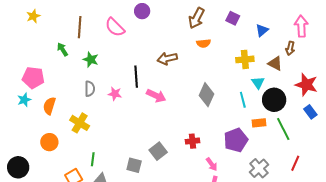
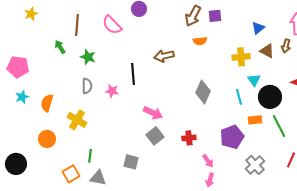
purple square: (233, 18) -> (215, 16), moved, turned -32
brown triangle: (275, 63) -> (267, 51), moved
pink pentagon: (33, 78) -> (18, 67), moved
pink arrow: (156, 96) -> (153, 113), moved
gray square: (158, 151) -> (155, 136), moved

